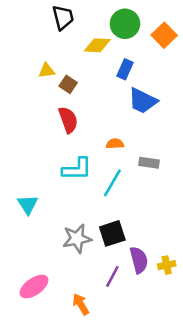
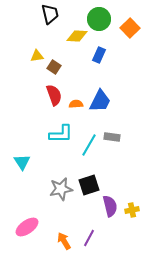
blue trapezoid: (143, 101) -> (100, 101), moved, turned -90
orange semicircle: (115, 144) -> (76, 104), moved
gray rectangle: (149, 163) -> (112, 137), moved
purple line: (112, 276) -> (89, 238), moved

